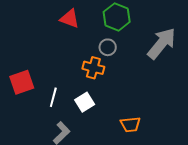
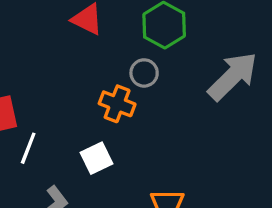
white line: (53, 97) -> (28, 148), moved

